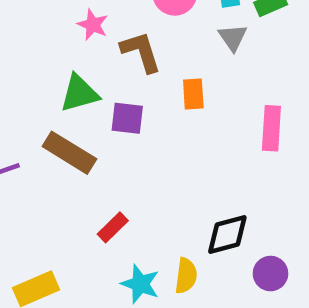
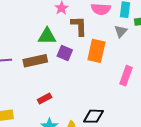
orange rectangle: (193, 94) -> (96, 51), size x1.6
brown rectangle: (69, 153) -> (35, 61), turned -60

